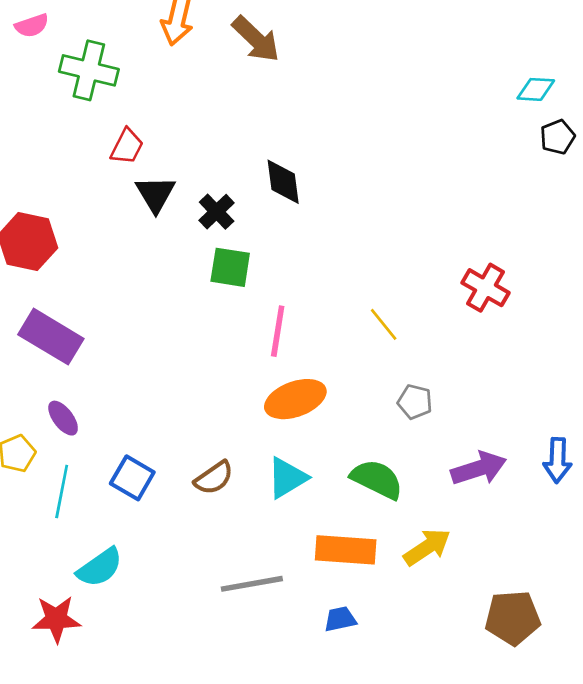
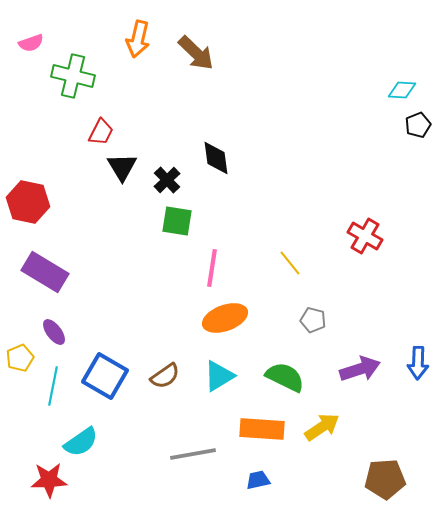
blue square: (132, 478) -> (105, 376), size x1.4

